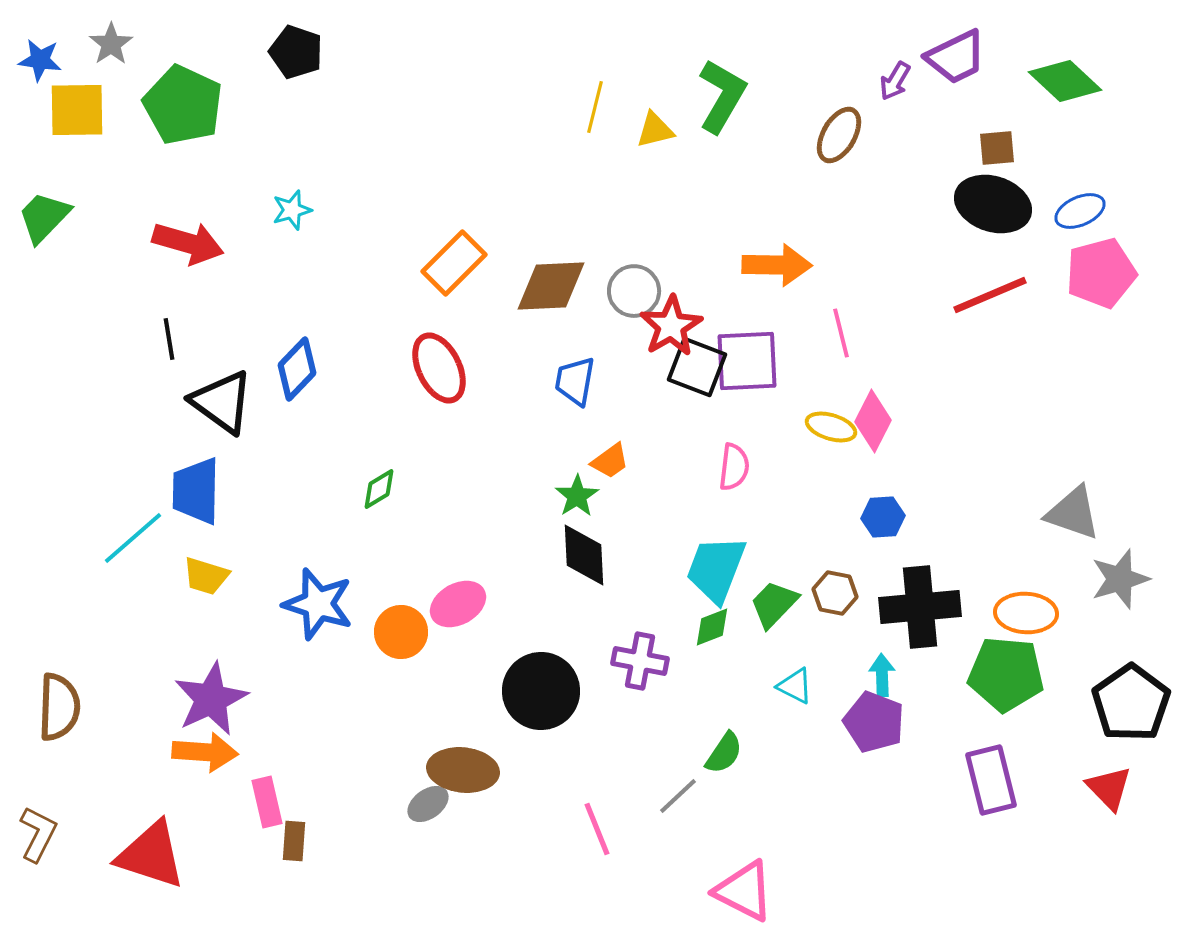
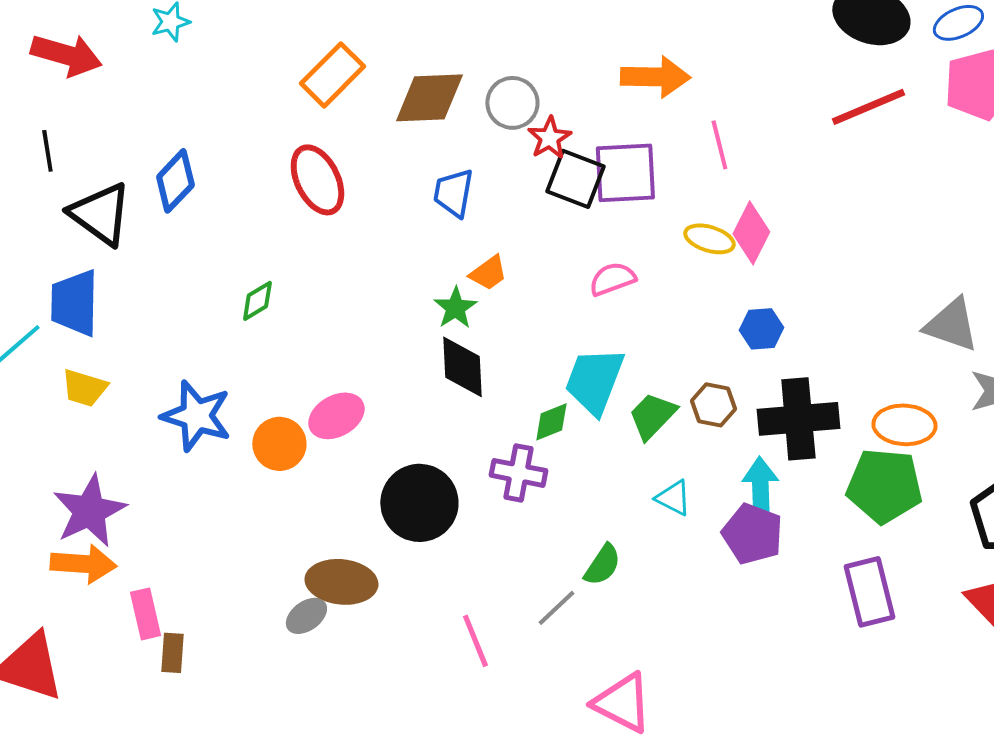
red star: (671, 326) -> (549, 138), size x0.7
pink semicircle: (734, 467) -> (612, 279), turned -117
green diamond: (712, 627) -> (551, 422), moved
cyan arrow: (882, 675) -> (760, 487), size x1.4

